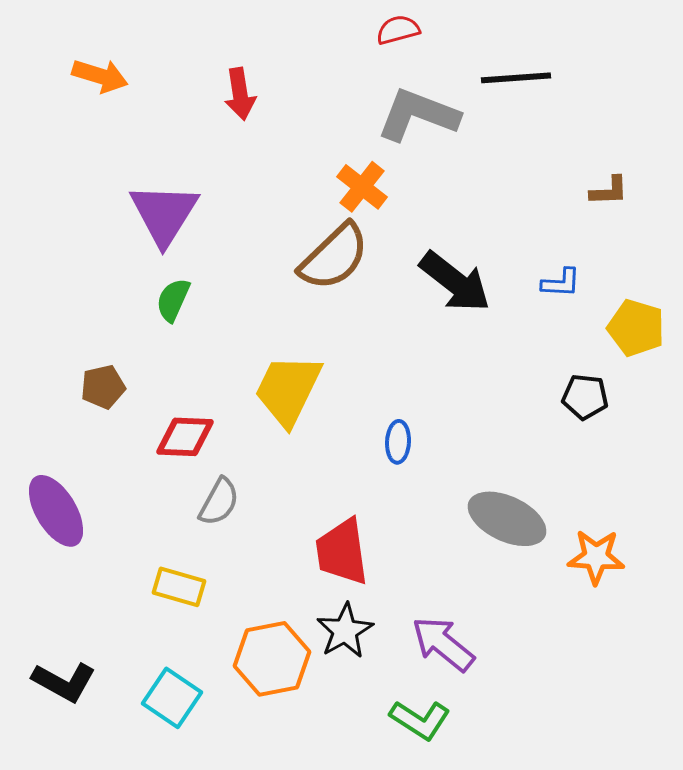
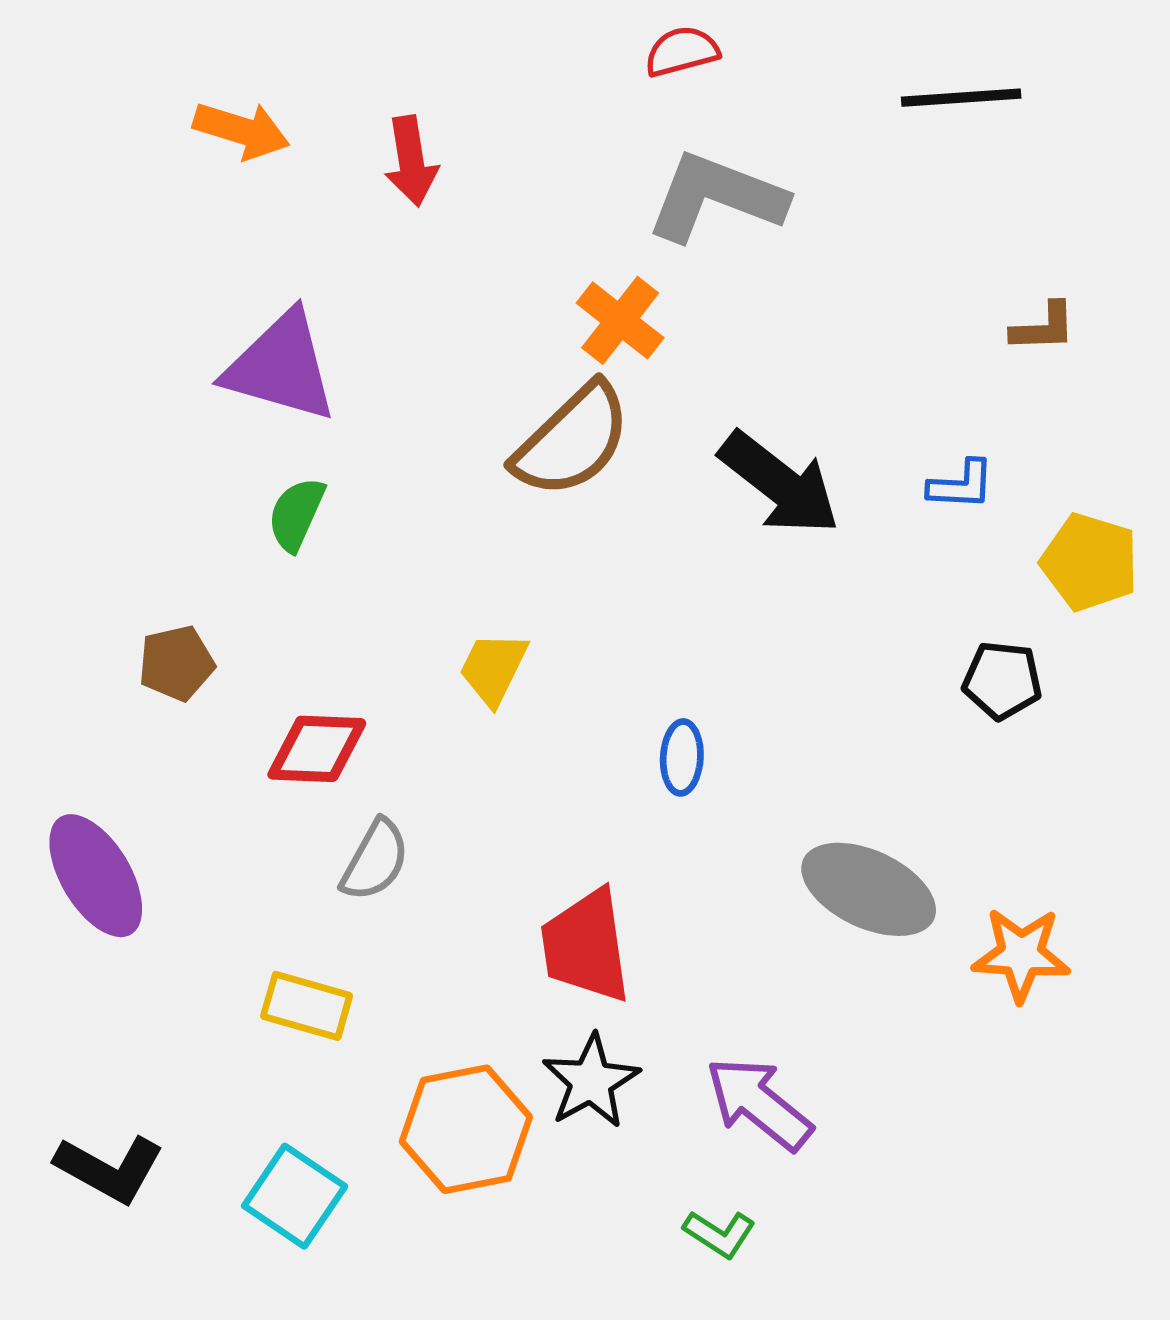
orange arrow: (100, 76) -> (241, 130), moved
black line: (516, 78) -> (961, 98), moved
purple triangle: (164, 214) -> (281, 367), turned -46
yellow trapezoid: (288, 390) -> (493, 668), size x0.6
green L-shape: (420, 720) -> (720, 1234), size x0.7

